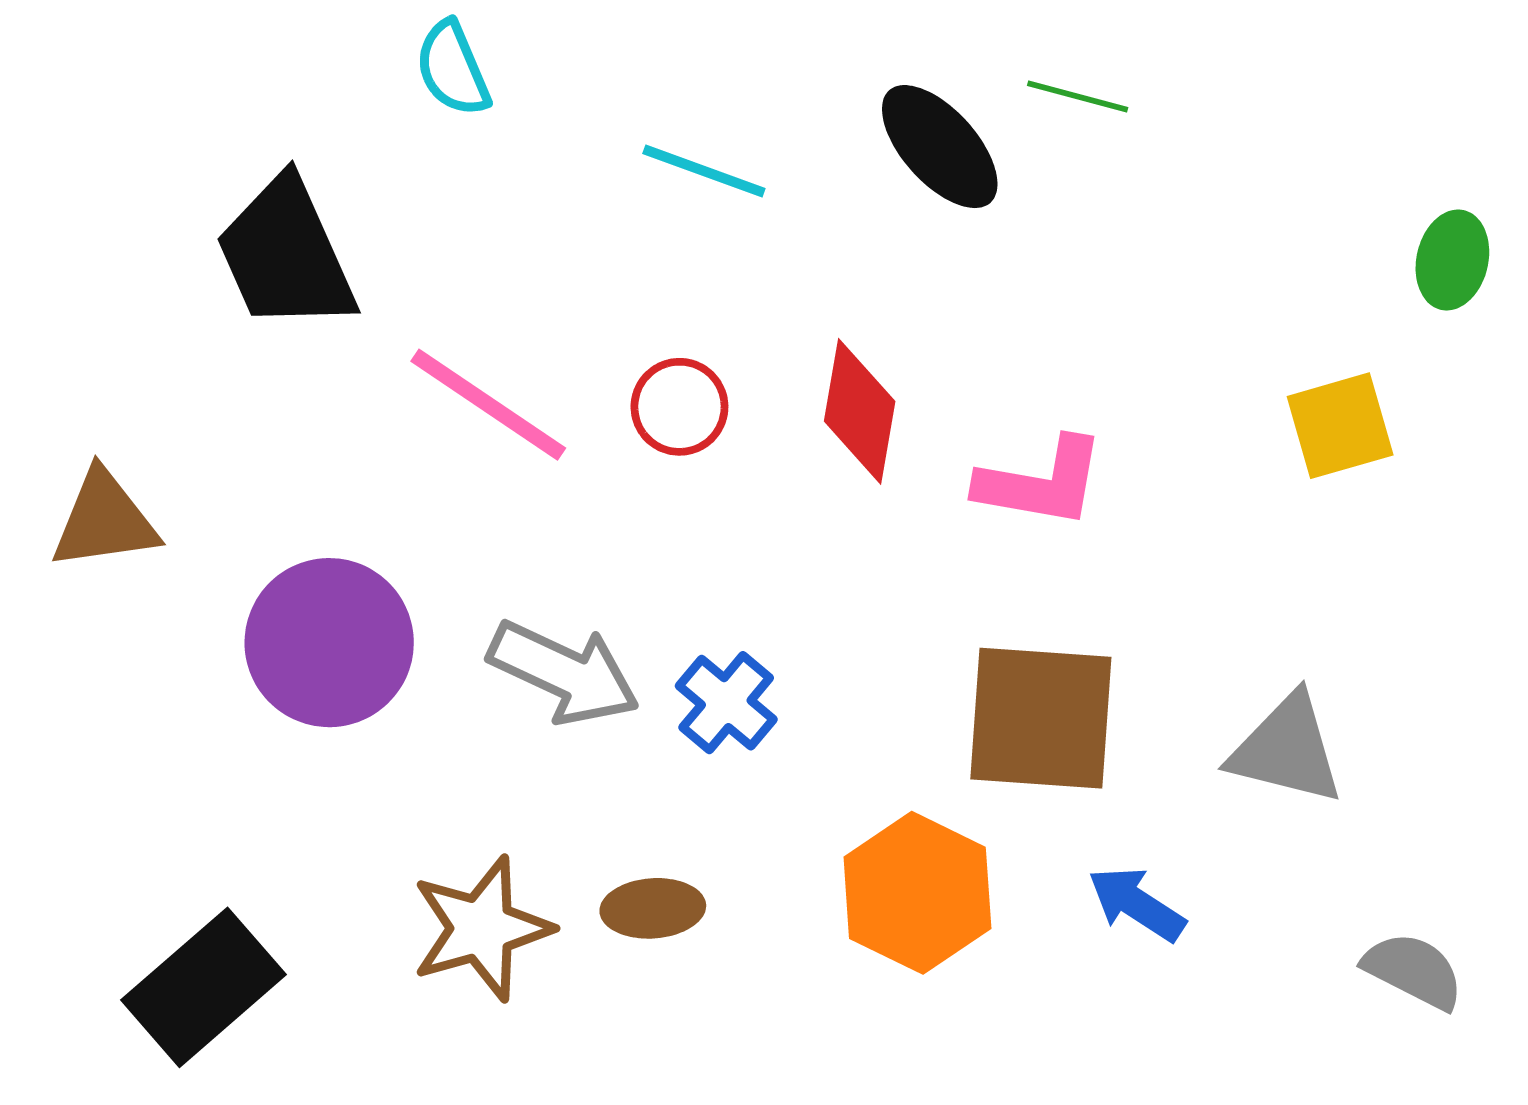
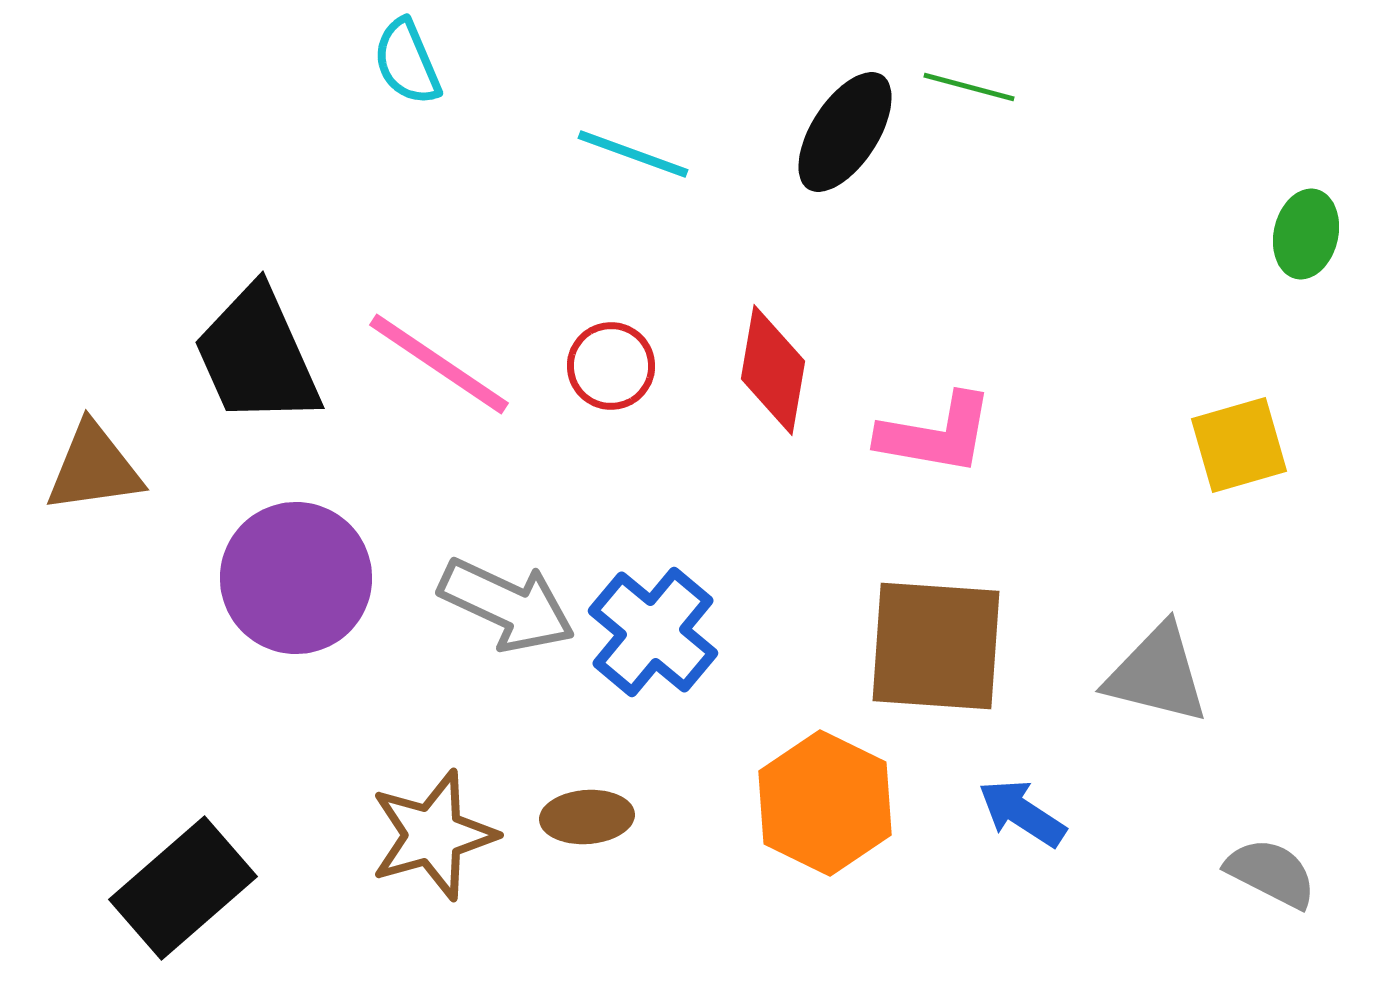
black ellipse: (940, 147) -> (845, 132), turned 75
black trapezoid: (286, 254) -> (257, 356), moved
yellow square: (1340, 426) -> (1239, 445), moved
blue cross: (726, 703) -> (653, 632), size x1.4

